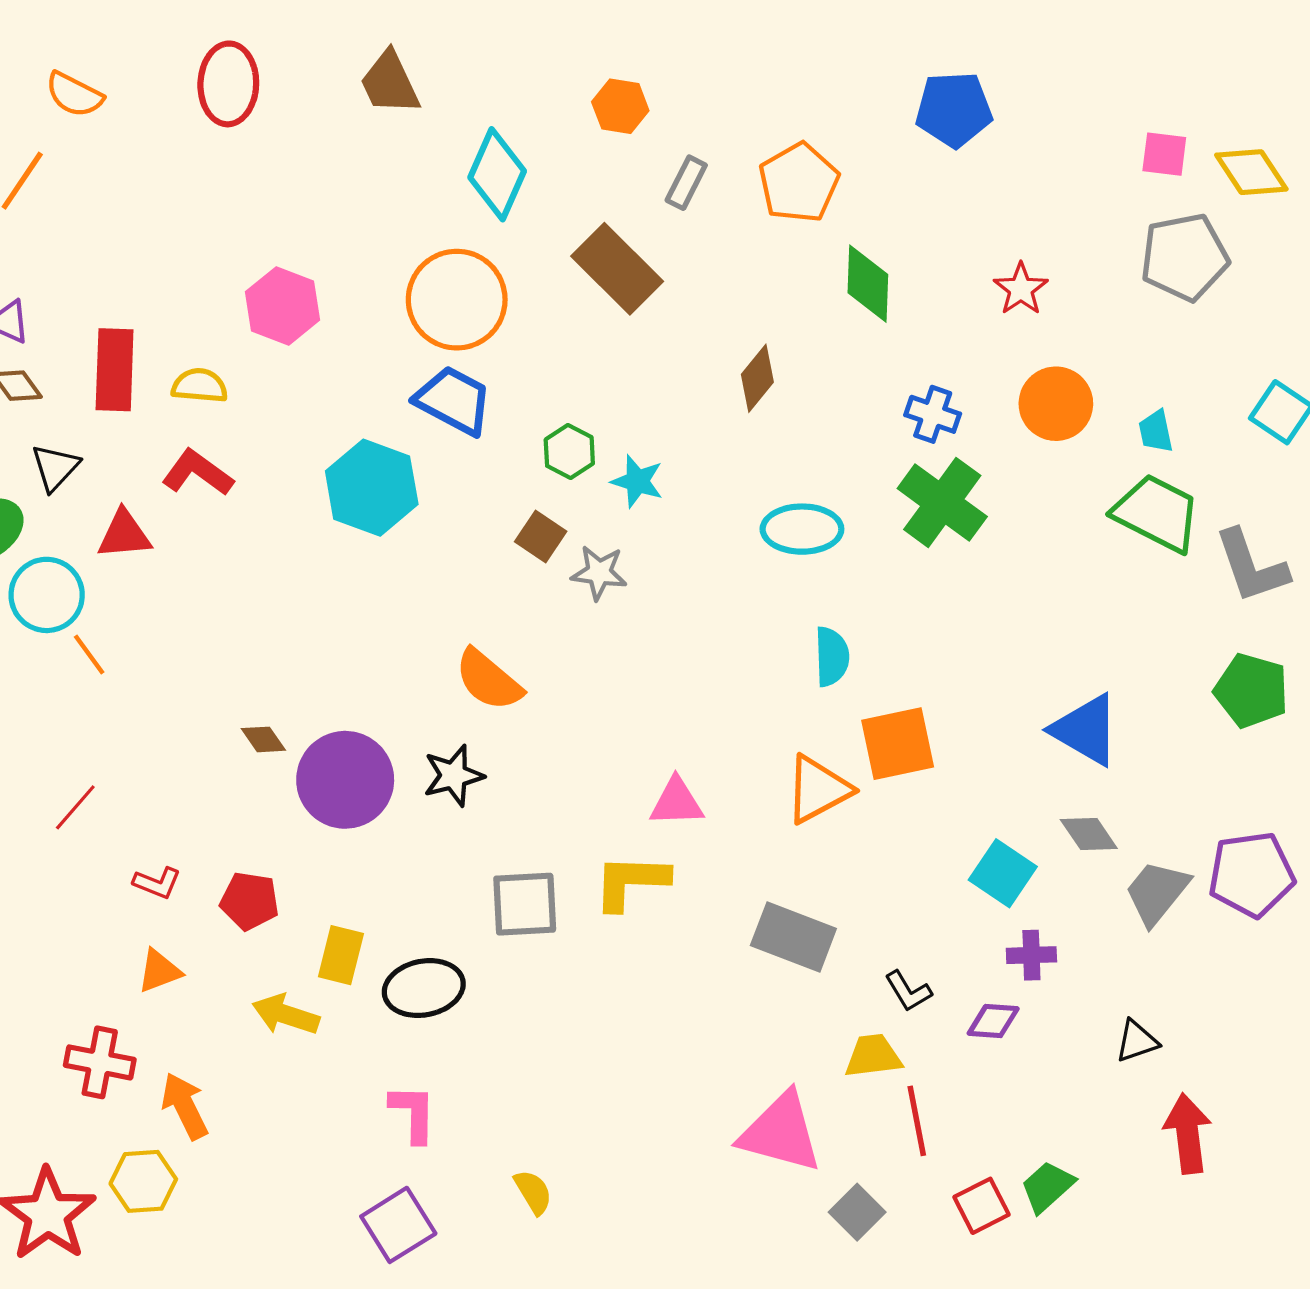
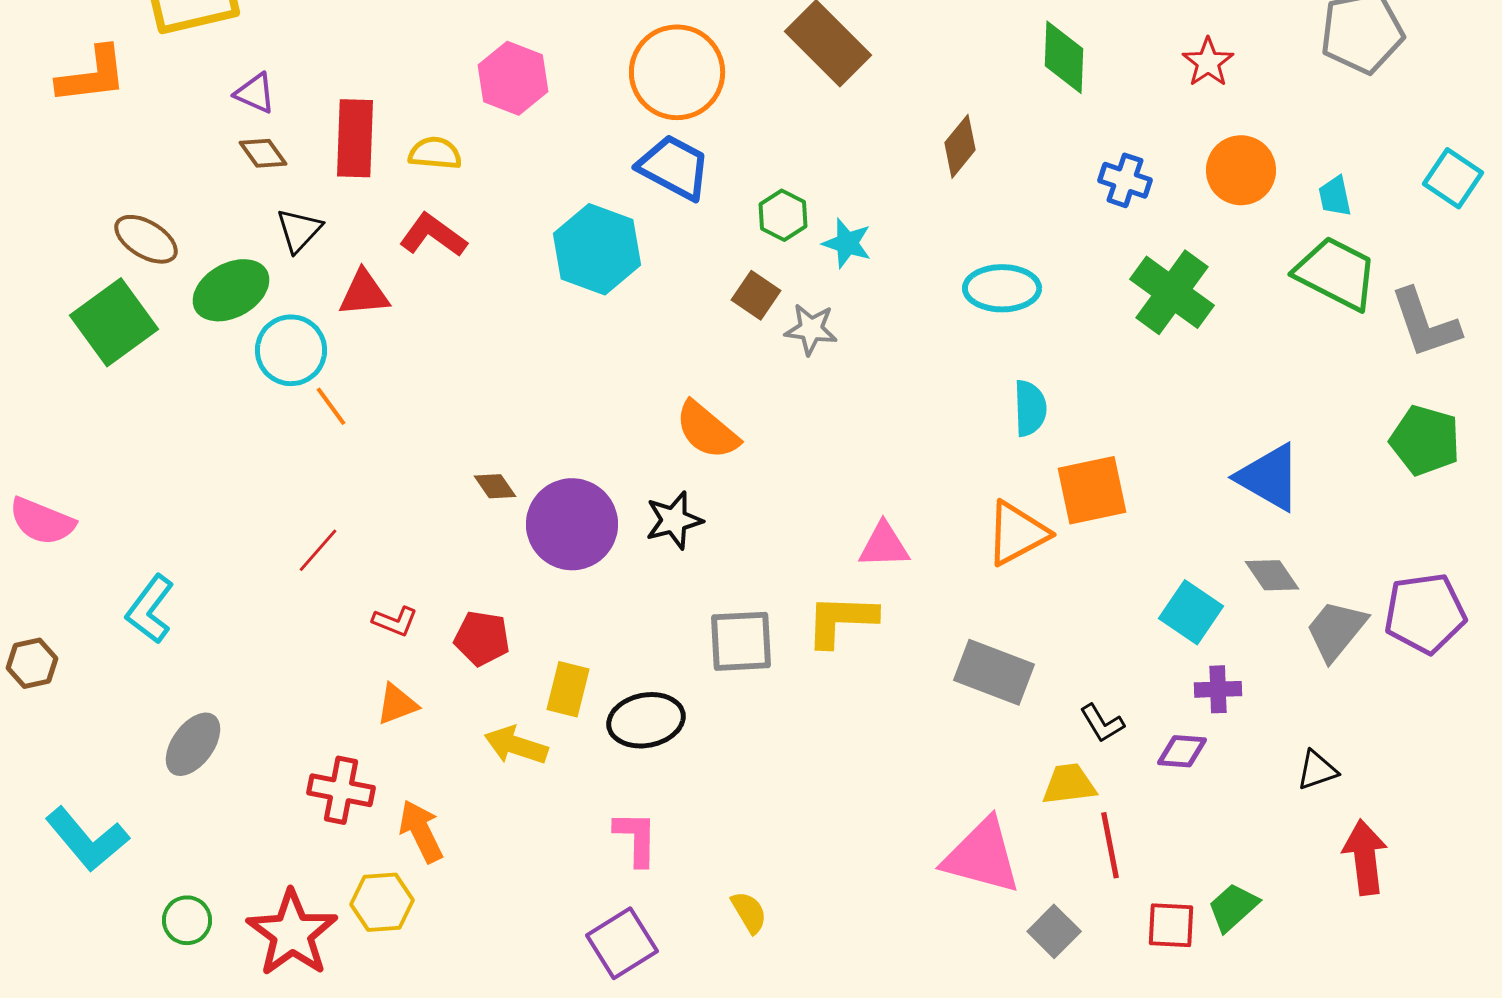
green cross: (942, 503) -> (1172, 292), moved
red square: (982, 1206) -> (1171, 925), turned 30

